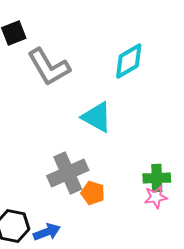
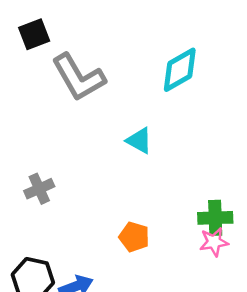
cyan triangle: (97, 117) -> (139, 141), size x0.7
gray cross: (68, 173) -> (39, 189), moved, size x0.6

